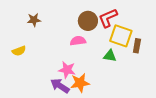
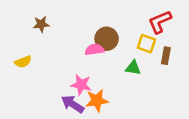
red L-shape: (108, 18) -> (160, 22), moved
brown circle: (88, 21) -> (107, 39), moved
yellow square: (121, 36) -> (146, 44), size x0.7

